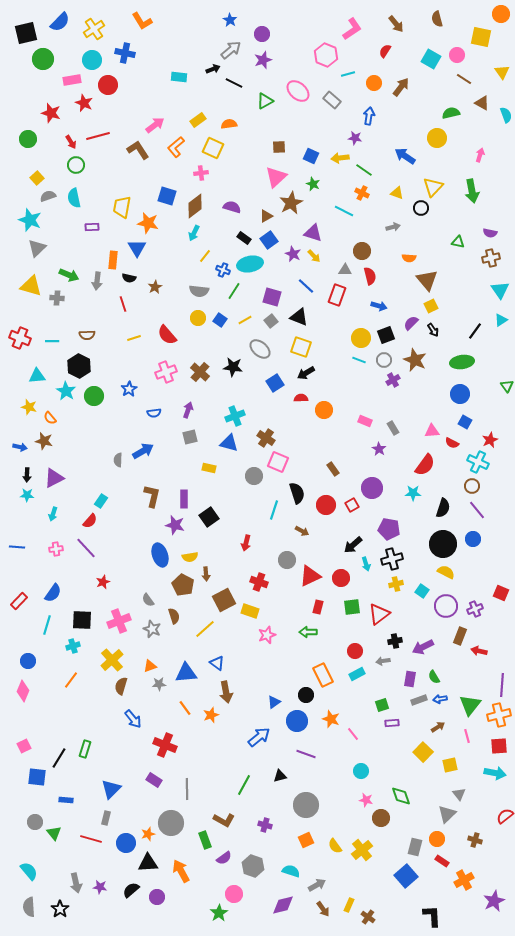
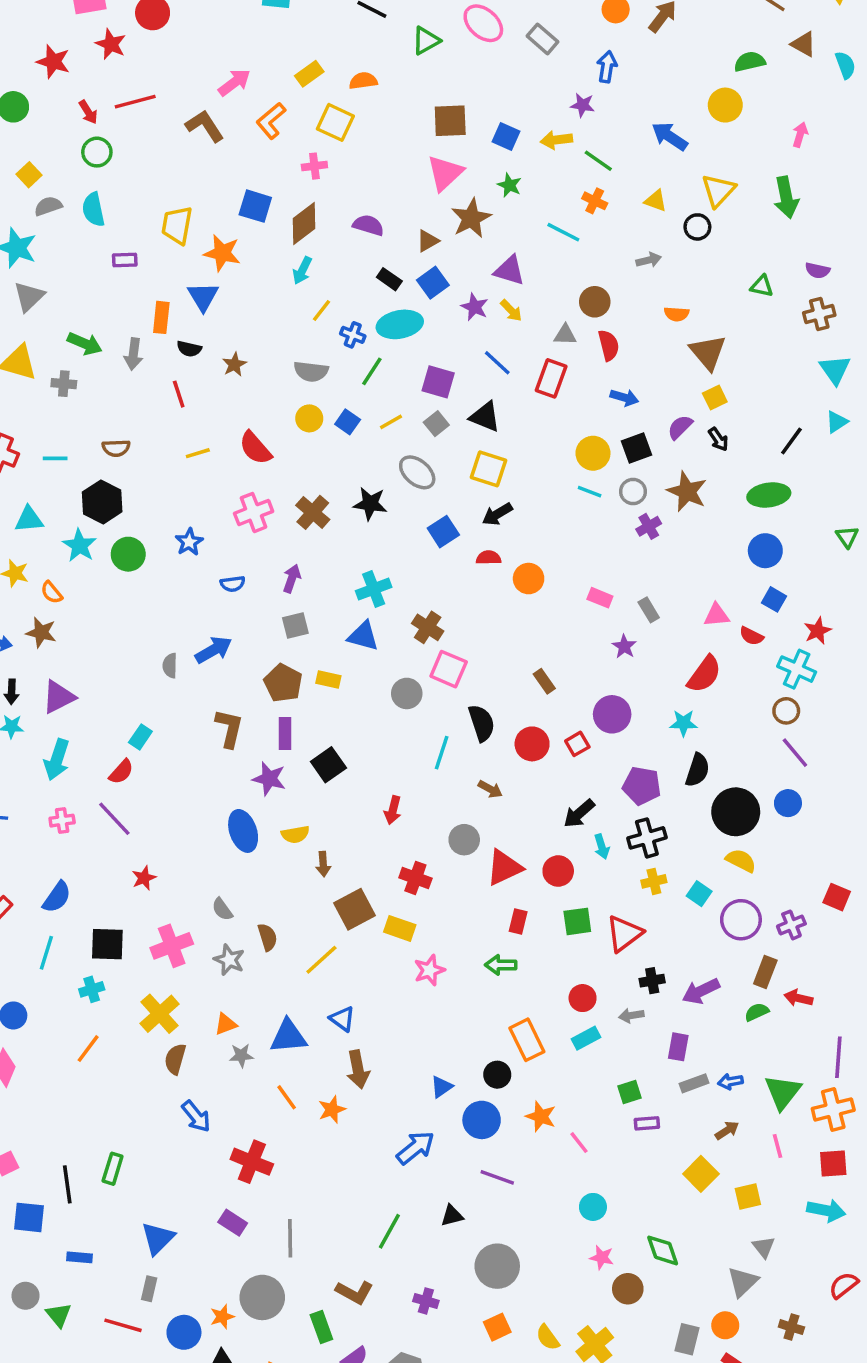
brown square: (279, 147) -> (450, 121), size x1.5
black semicircle: (443, 508) -> (697, 770), moved
cyan arrow: (53, 514) -> (57, 760), size x1.6
brown pentagon: (183, 585) -> (283, 683), moved
green semicircle: (434, 677) -> (757, 1012), moved, turned 96
black line: (59, 758) -> (67, 1184), turned -40

